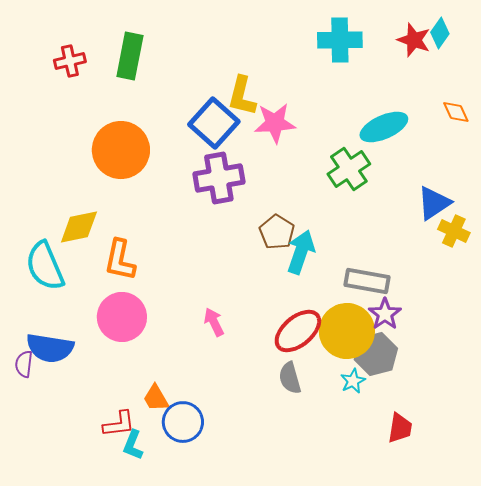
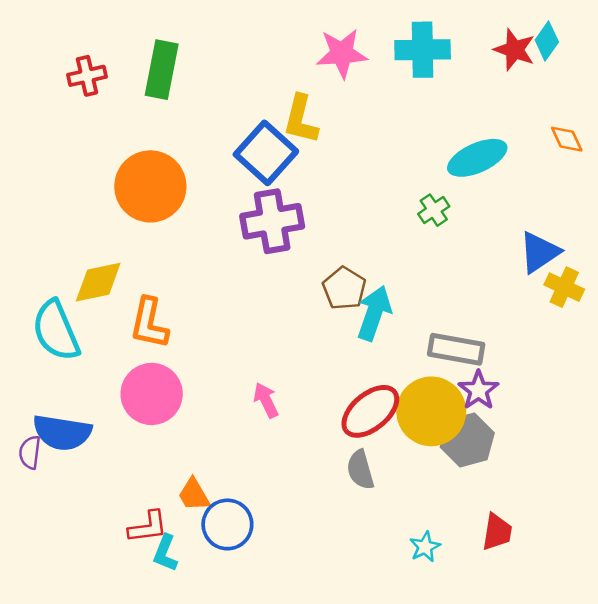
pink star: (275, 123) -> (342, 53), moved
green cross: (349, 169) -> (434, 210), size x0.6
cyan star: (353, 381) -> (425, 547), moved

